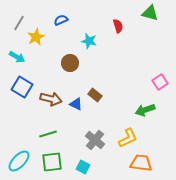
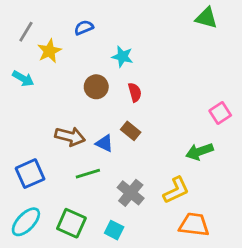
red semicircle: (118, 26) -> (135, 92), moved
blue square: (22, 87) -> (30, 174), moved, turned 35
green line: (48, 134) -> (88, 174), moved
green square: (52, 162) -> (71, 223), turned 30

